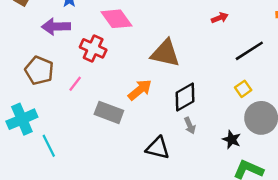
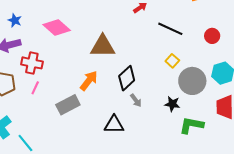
red cross: (93, 48) -> (32, 63), moved
black line: (249, 51) -> (170, 29), turned 70
gray rectangle: (109, 112) -> (68, 105), turned -35

